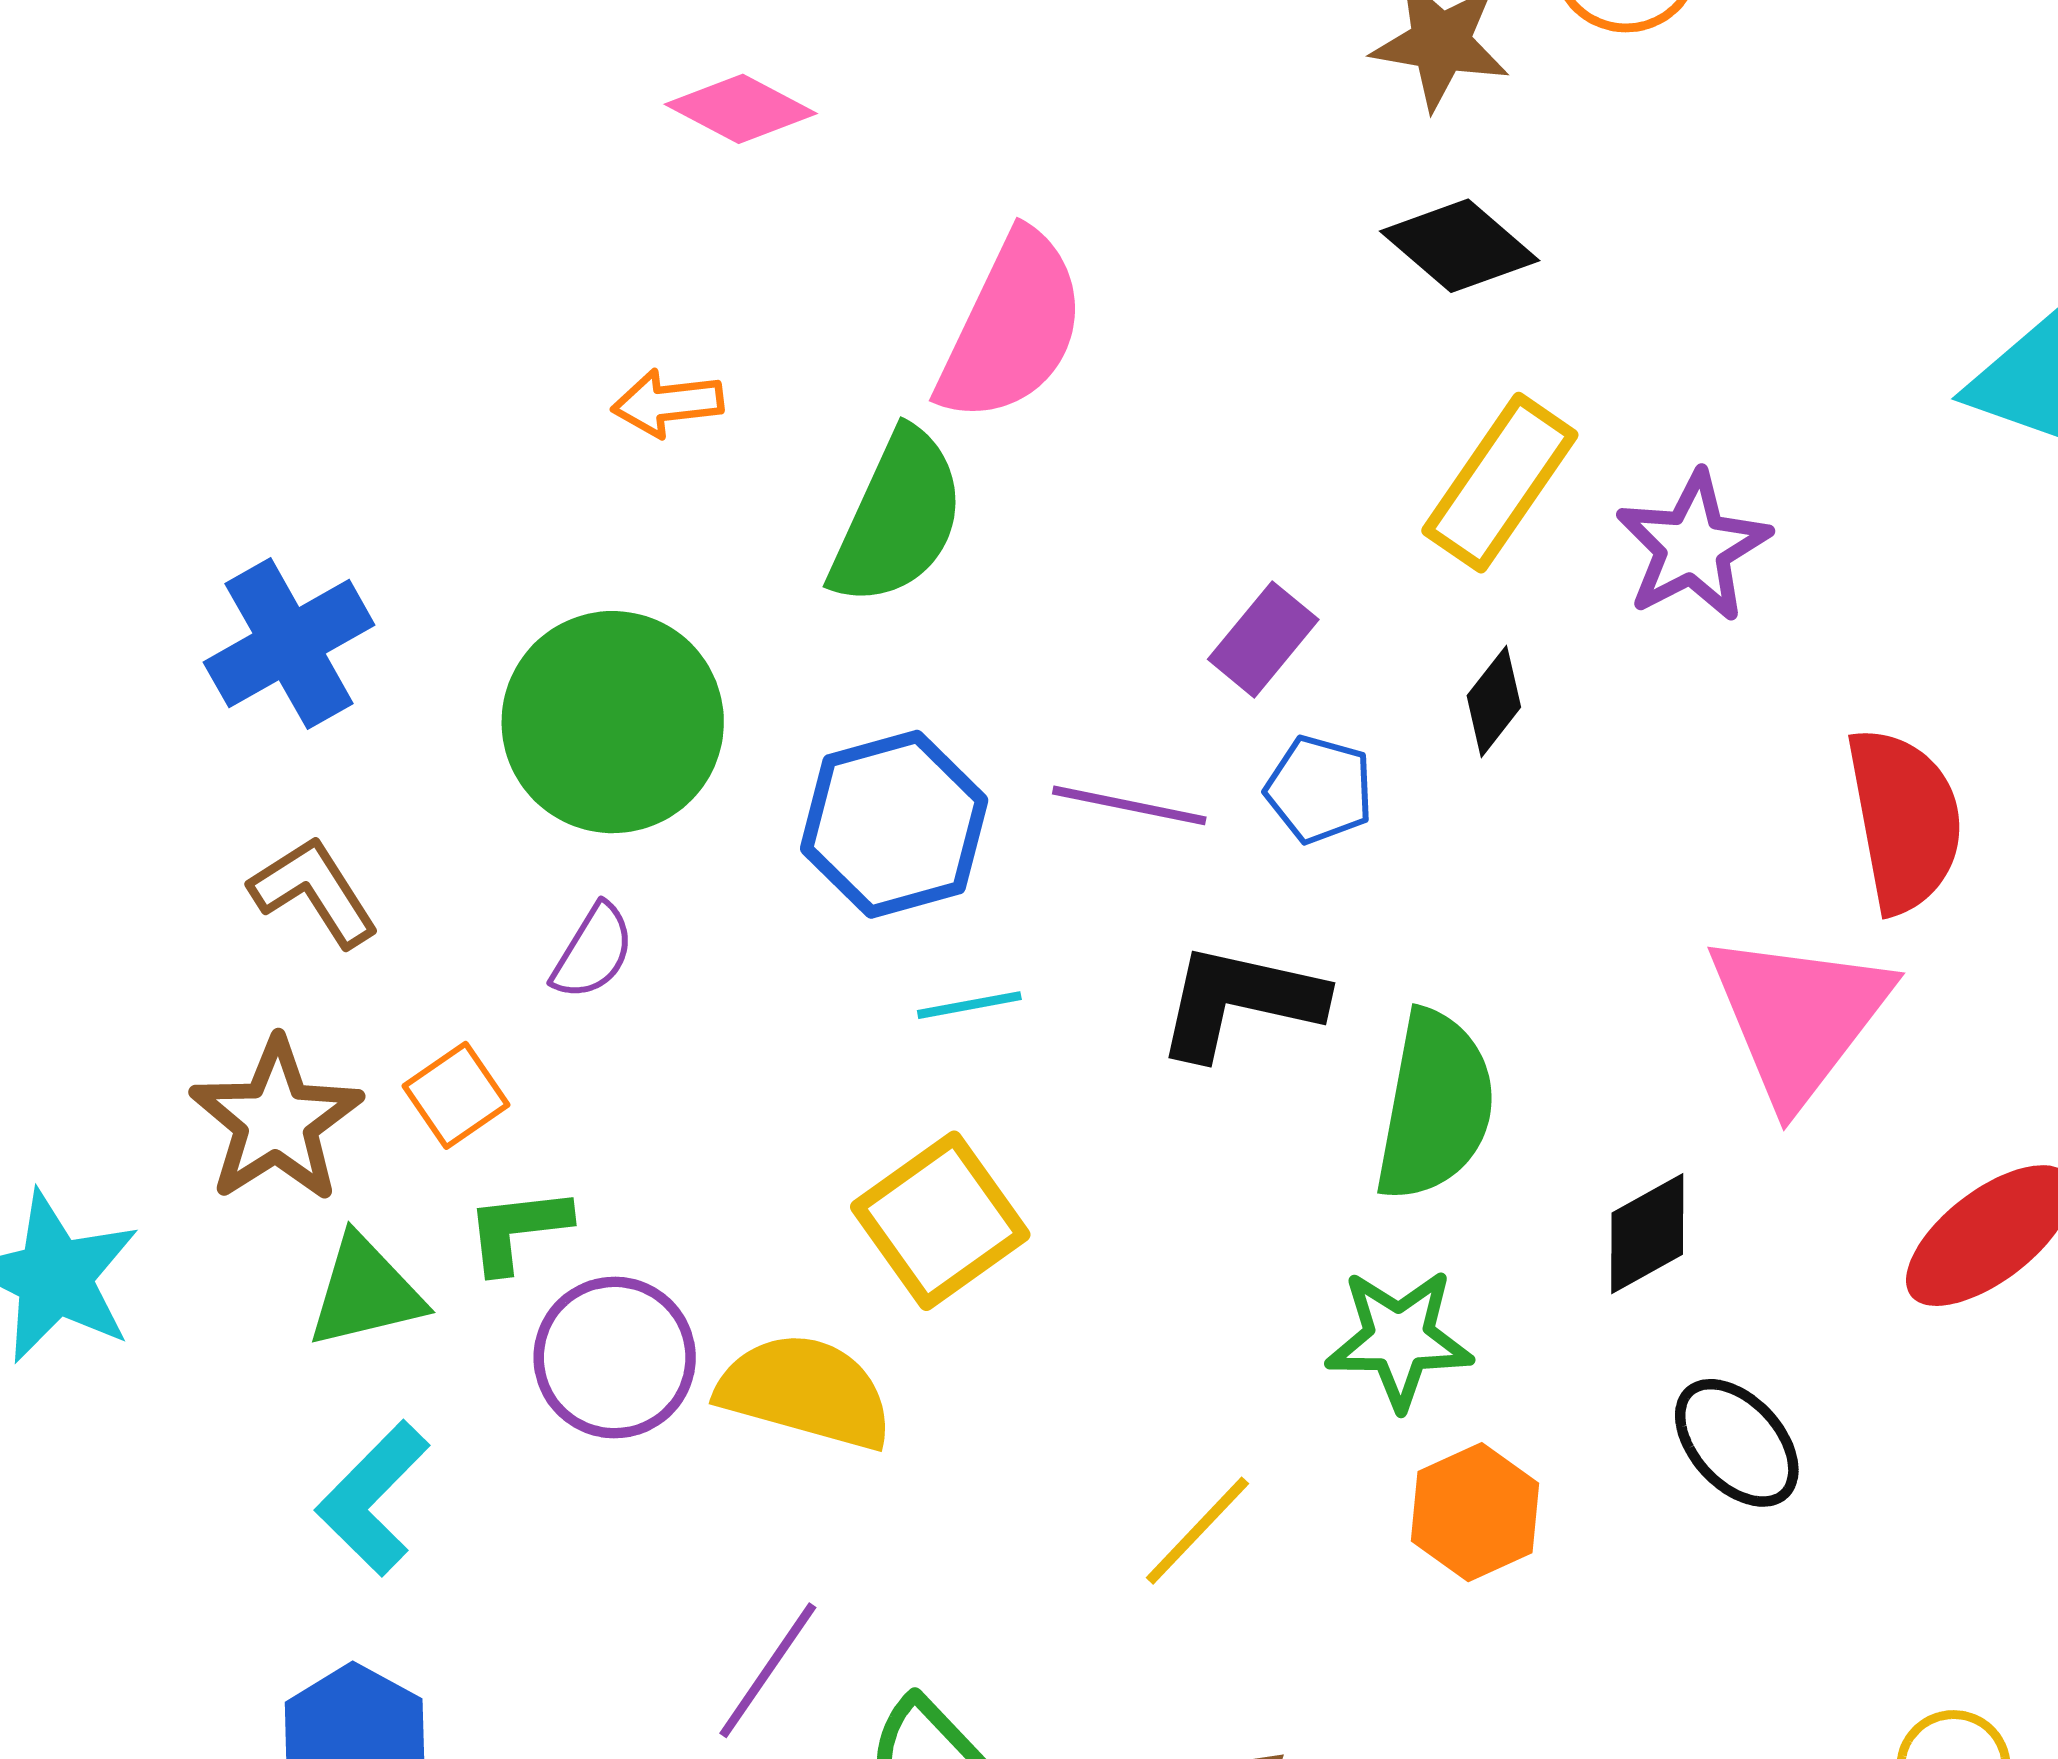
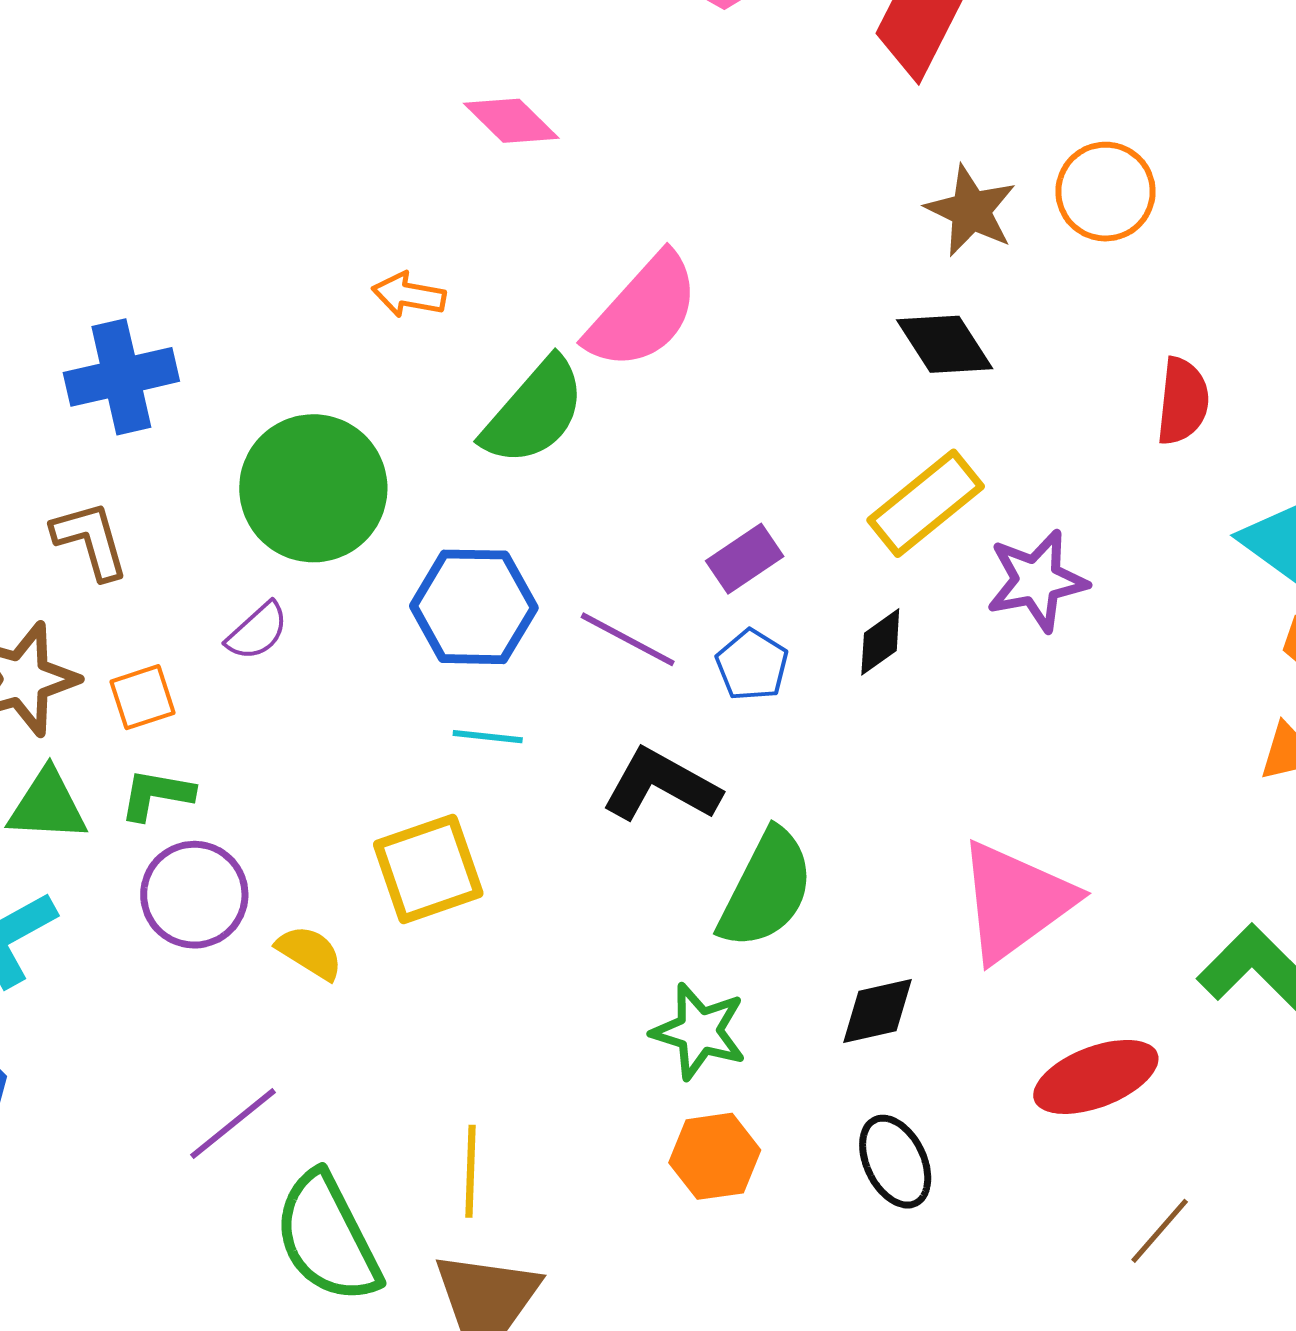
red semicircle: (1905, 820) -> (1183, 401), moved, size x0.7
yellow semicircle: (805, 1391) -> (310, 952), size x0.6
yellow line: (1197, 1531) -> (470, 1171), moved, turned -58

